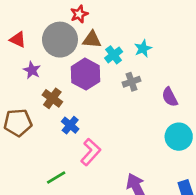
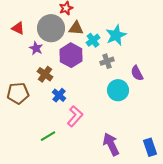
cyan star: (143, 49) -> (116, 35), size x1.5
purple star: (32, 70) -> (36, 48), moved
cyan circle: (179, 137) -> (118, 90), moved

